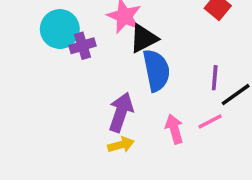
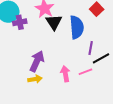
black triangle: (144, 39) -> (54, 22), turned -42
blue semicircle: (156, 70) -> (77, 27), moved

